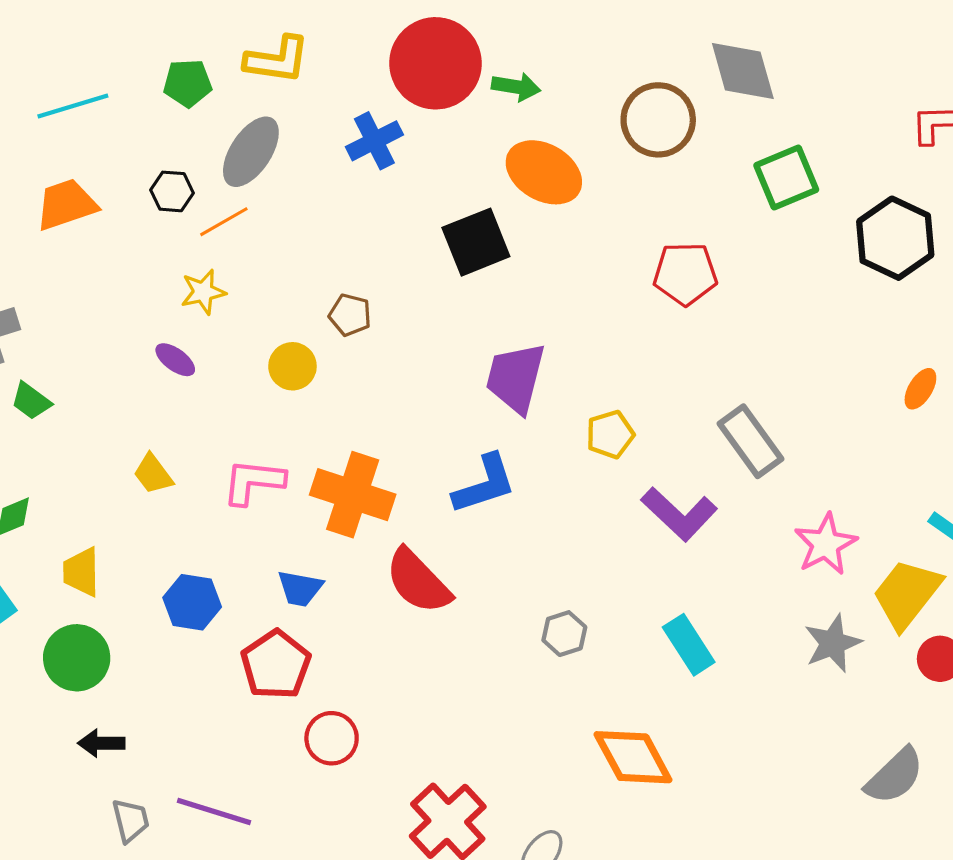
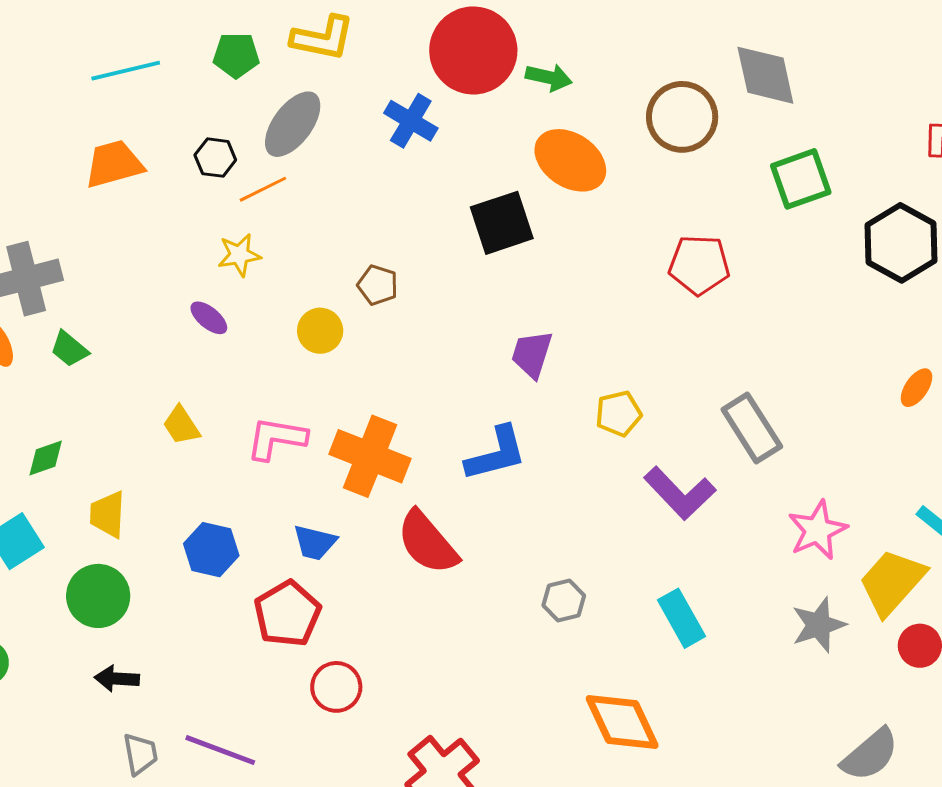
blue cross: (374, 141) -> (411, 121), turned -36
purple trapezoid: (516, 378) -> (532, 354), size x0.7

